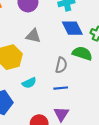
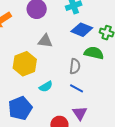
blue diamond: (72, 28) -> (82, 30), turned -35
blue line: (61, 88) -> (77, 88), turned 40

